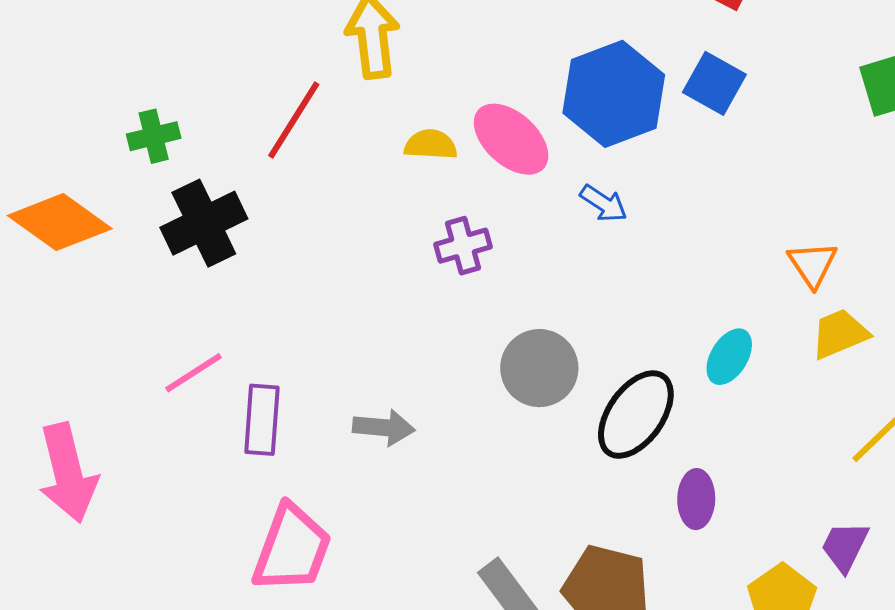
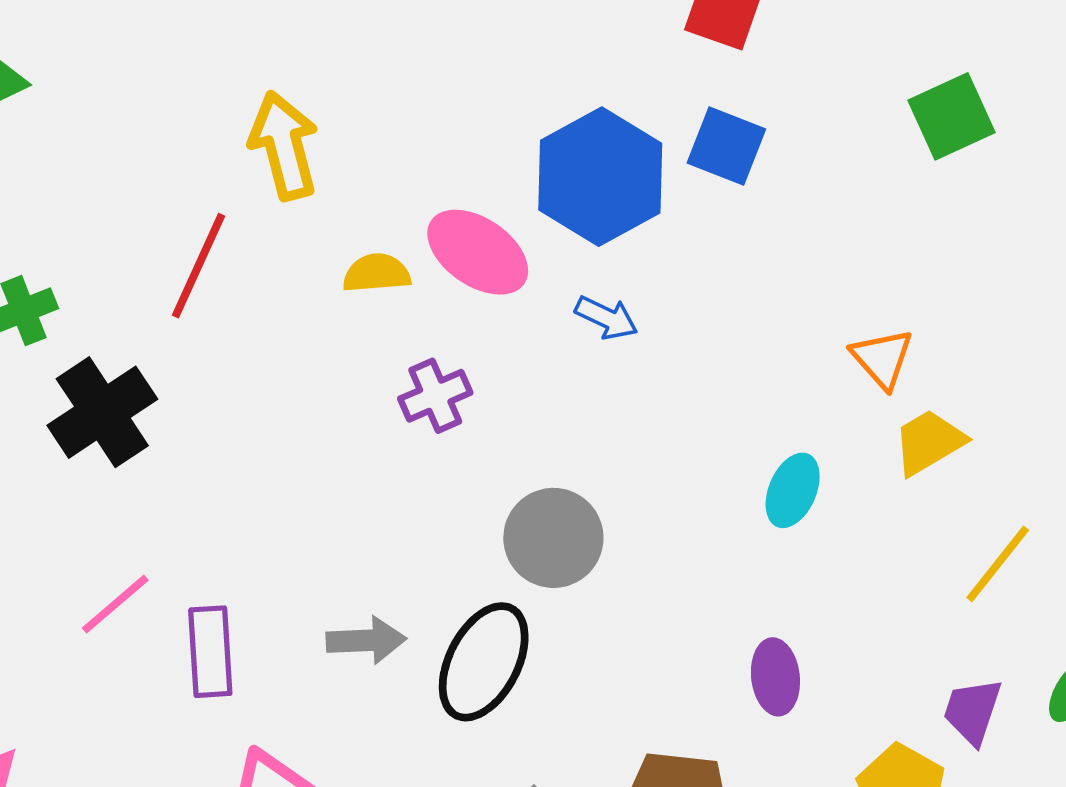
black ellipse: (636, 415) -> (484, 662), moved

